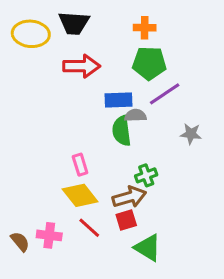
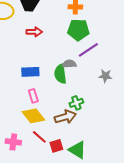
red arrow: (82, 66) -> (34, 32), size x0.7
blue rectangle: (118, 100) -> (30, 72), moved
red square: (126, 220) -> (56, 146), moved

